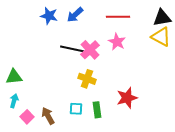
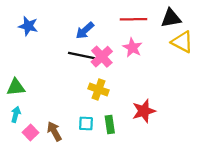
blue arrow: (75, 15) -> (85, 31), moved
blue star: (49, 16) -> (28, 26), moved
black triangle: (162, 18) -> (171, 18), moved

